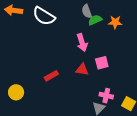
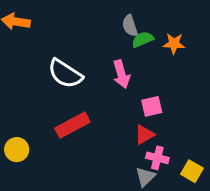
white semicircle: (44, 16) -> (65, 74), moved
red triangle: (82, 70) -> (144, 135), moved, turned -40
red rectangle: (51, 76) -> (72, 125), size x1.5

